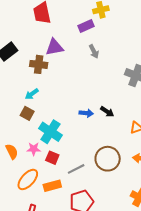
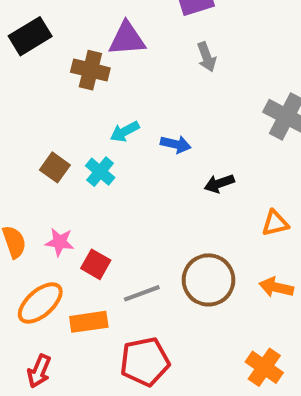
cyan arrow: (32, 94) -> (125, 132), moved
black arrow: (107, 112) -> (219, 183), turned 120
blue arrow: (86, 113) -> (176, 144), moved
cyan cross: (50, 132) -> (100, 172), moved, size x0.6

